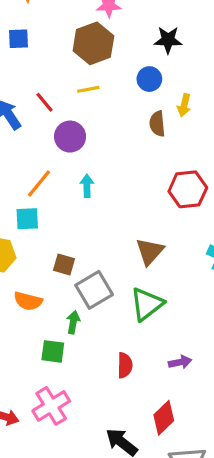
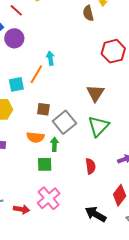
purple circle: (70, 137) -> (14, 38), moved
orange line: (39, 184) -> (36, 74), moved
orange semicircle: (28, 301) -> (35, 137), moved

